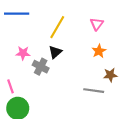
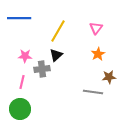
gray cross: (41, 67) -> (42, 69), turned -35
pink line: (10, 86) -> (22, 82), moved, turned 32

